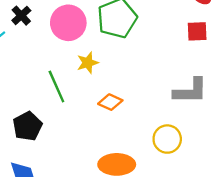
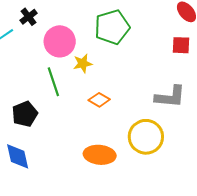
pink circle: (68, 23) -> (60, 41), moved
yellow circle: (167, 139) -> (146, 137), size x1.4

